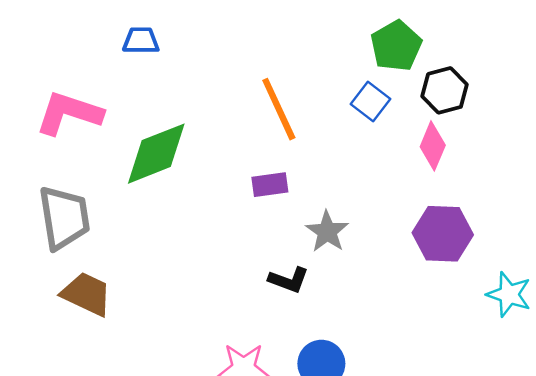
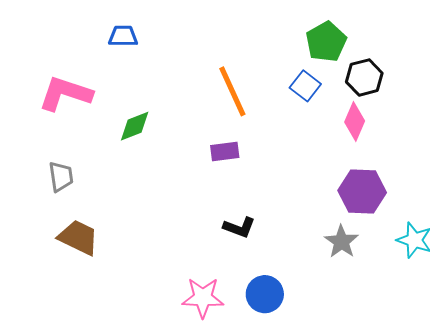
green diamond: (156, 154) -> (135, 126), size x0.6
gray trapezoid: (64, 218) -> (61, 177), size x0.6
gray star: (327, 232) -> (341, 242), moved

